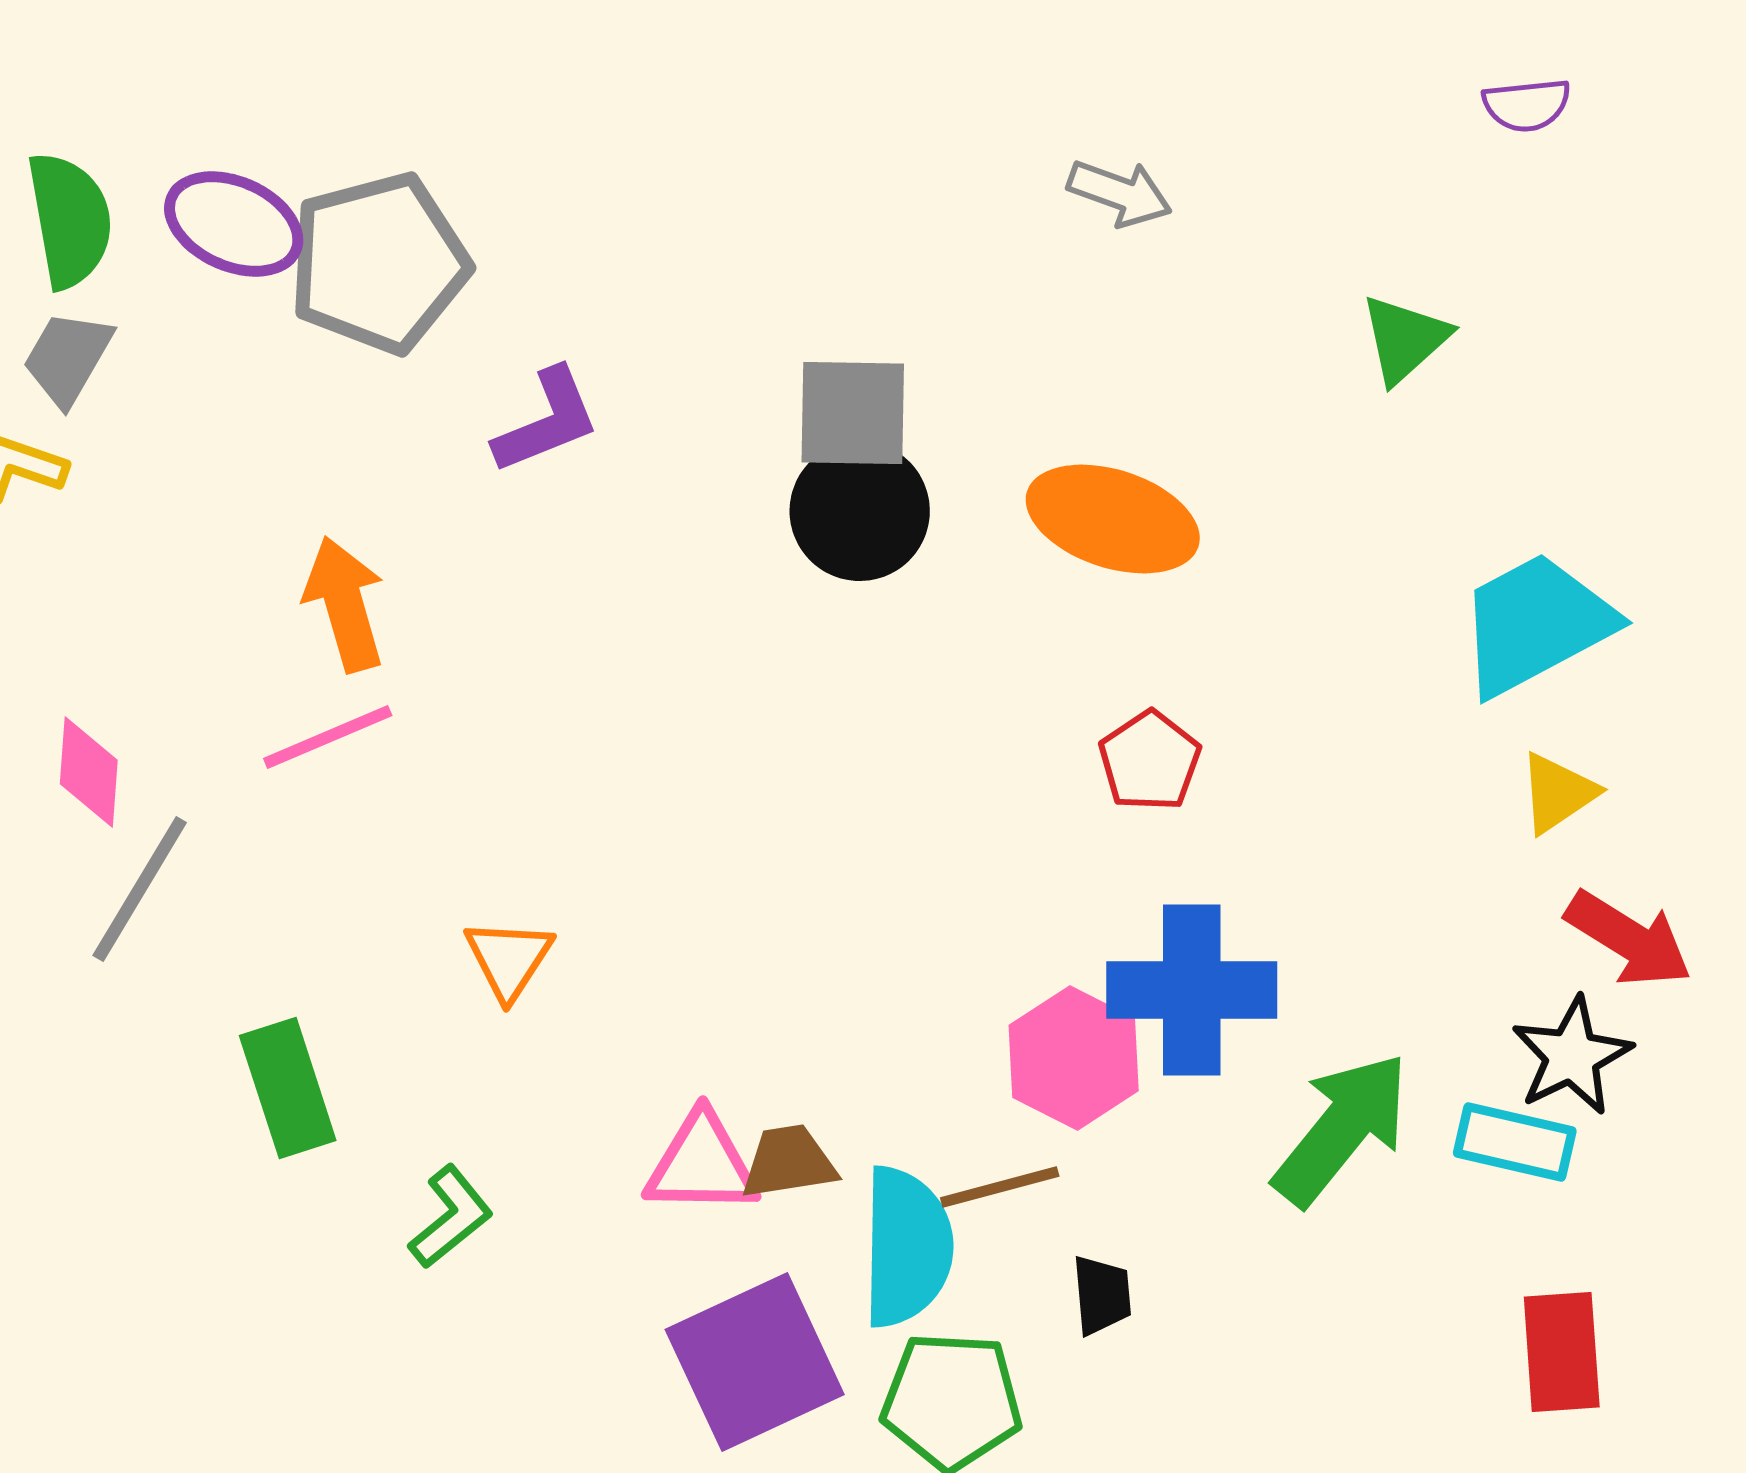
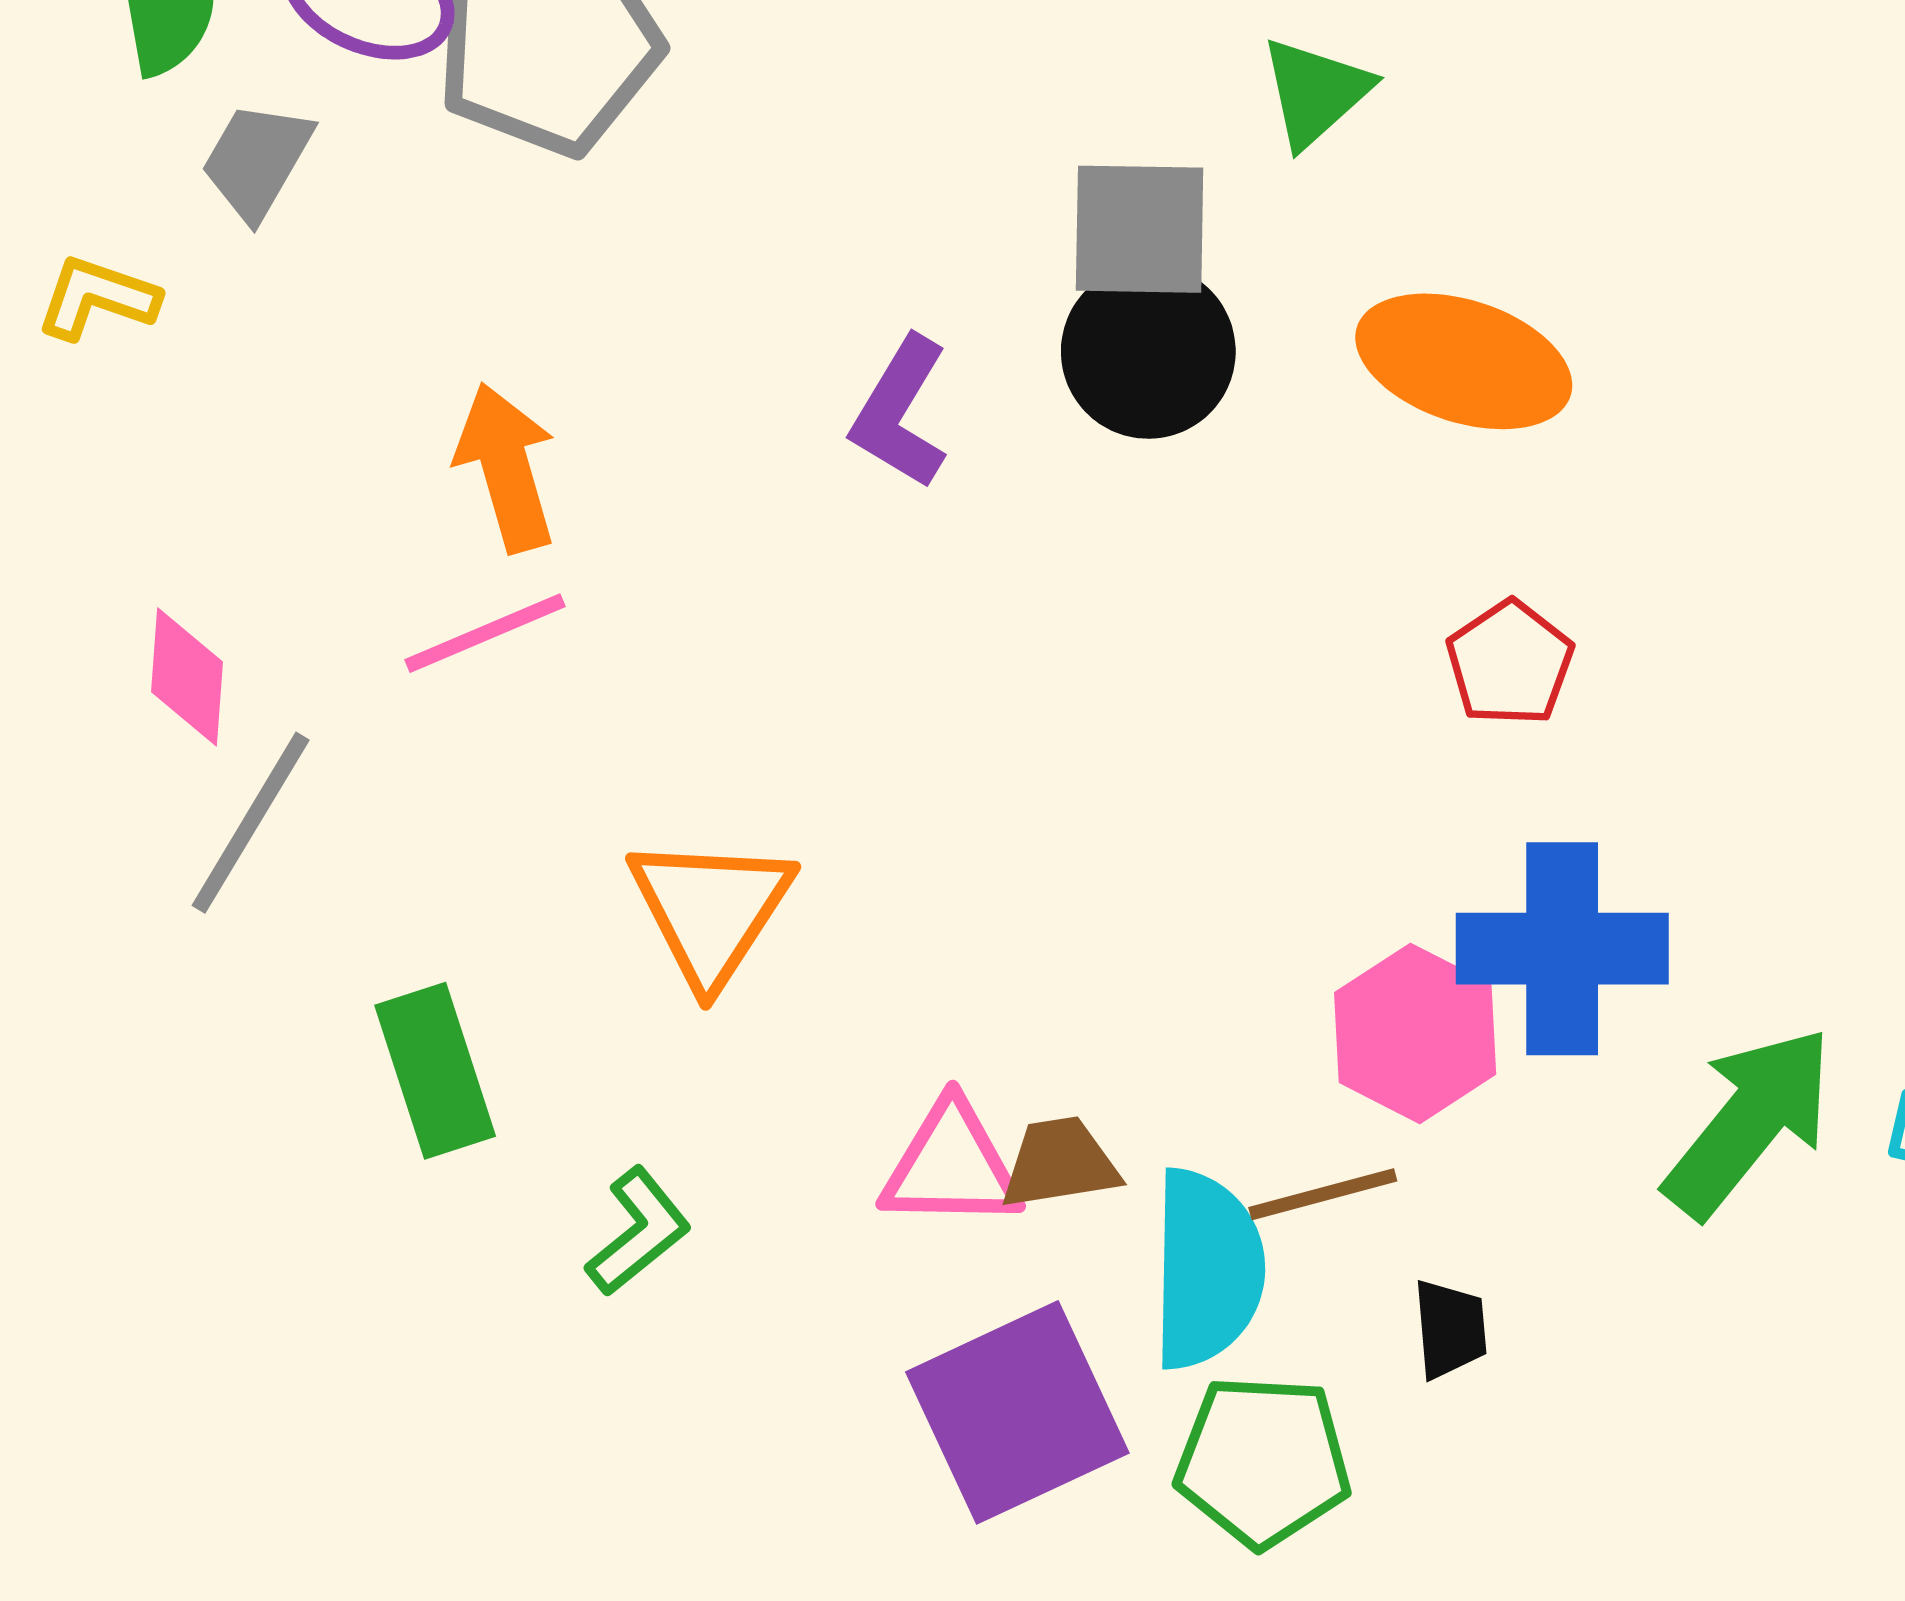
green triangle: (1405, 339) -> (1315, 92), moved
gray trapezoid: (68, 358) -> (257, 161), moved
purple L-shape: (547, 421) -> (900, 413), moved, turned 143
orange triangle: (509, 959) -> (711, 910), size x1.5

